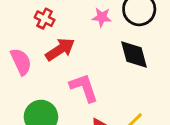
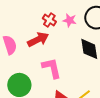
red cross: (45, 19) -> (49, 20), moved

